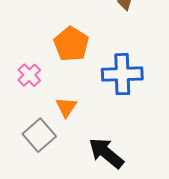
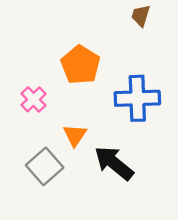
black arrow: (106, 153) -> (114, 163), moved

